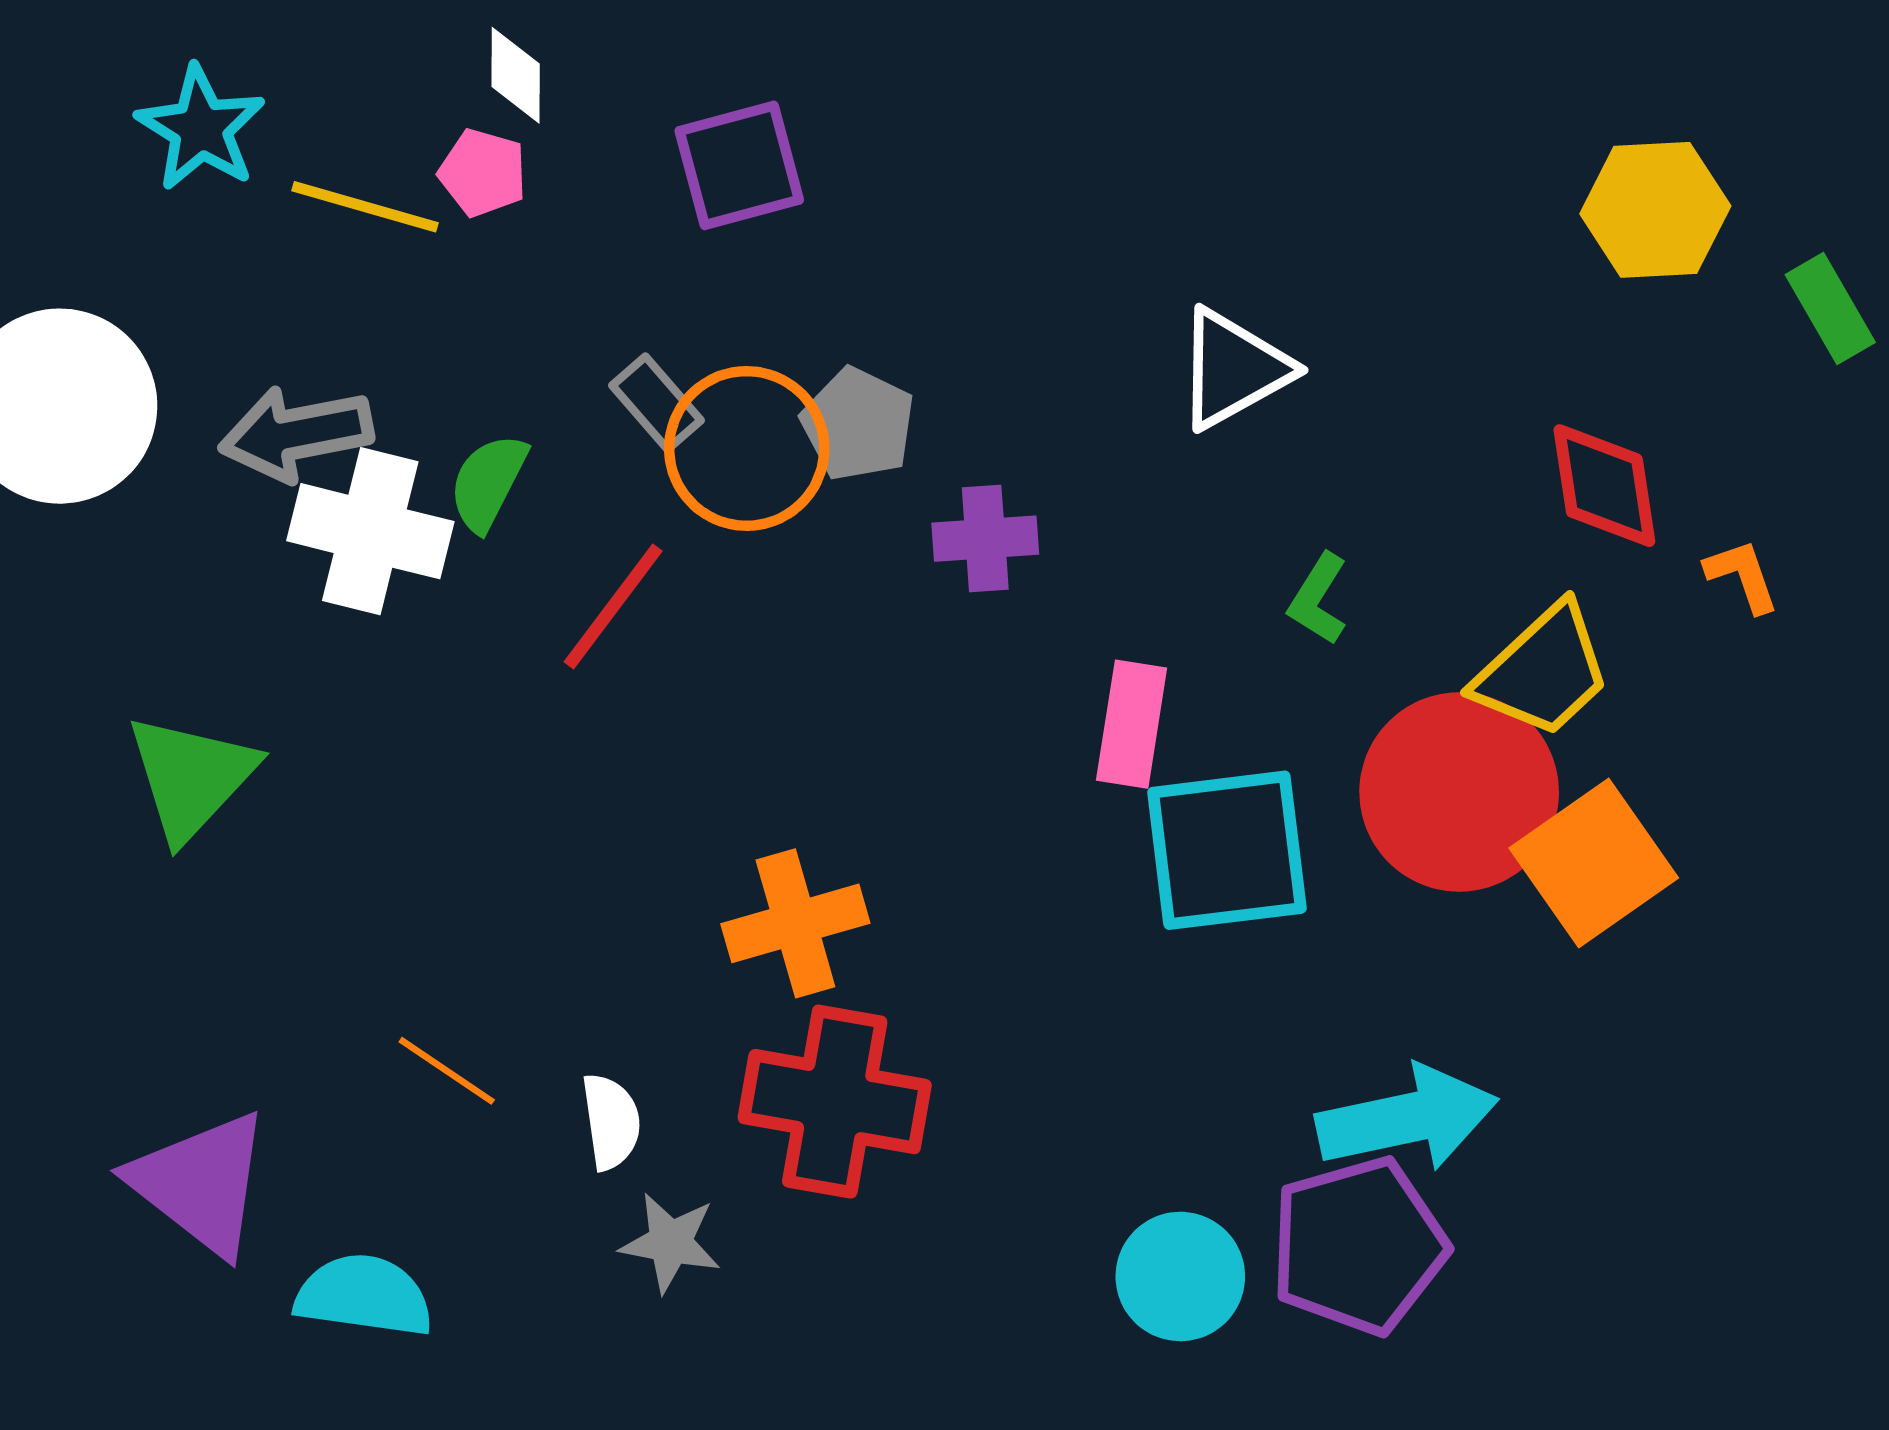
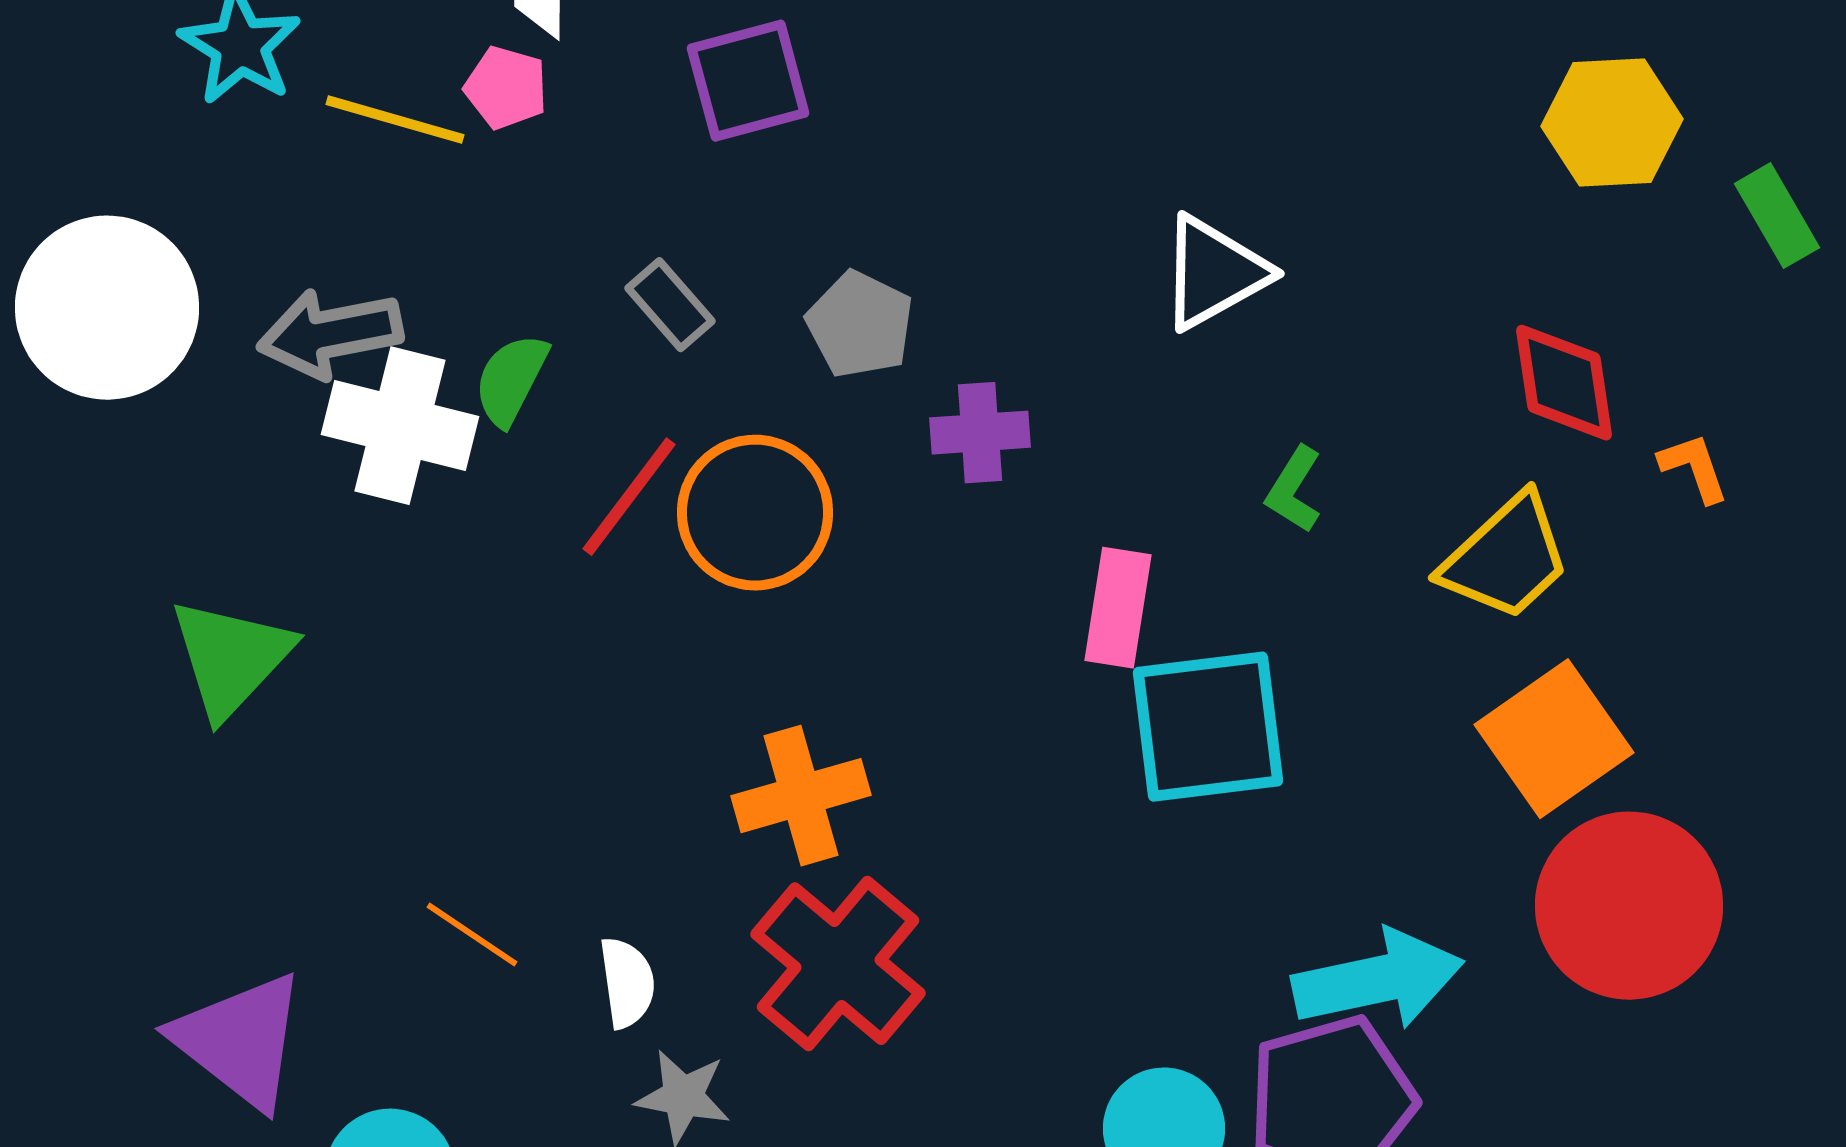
orange circle: (747, 448) -> (755, 513), moved
red circle: (1459, 792) -> (1629, 906), moved
red cross: (835, 1102) -> (838, 964), turned 30

